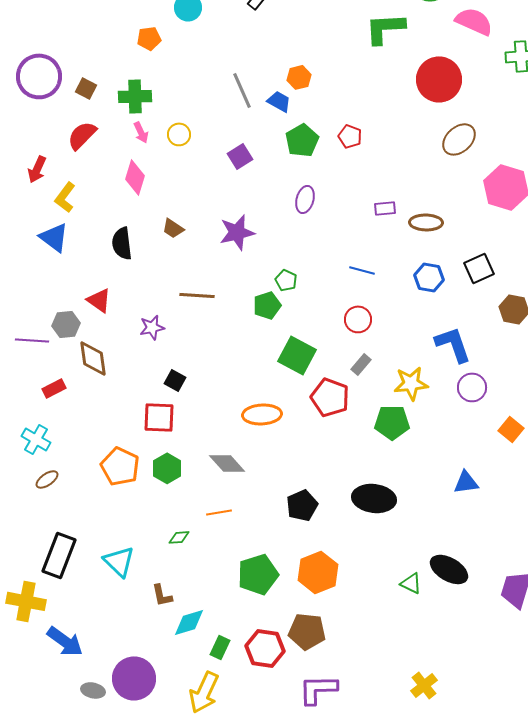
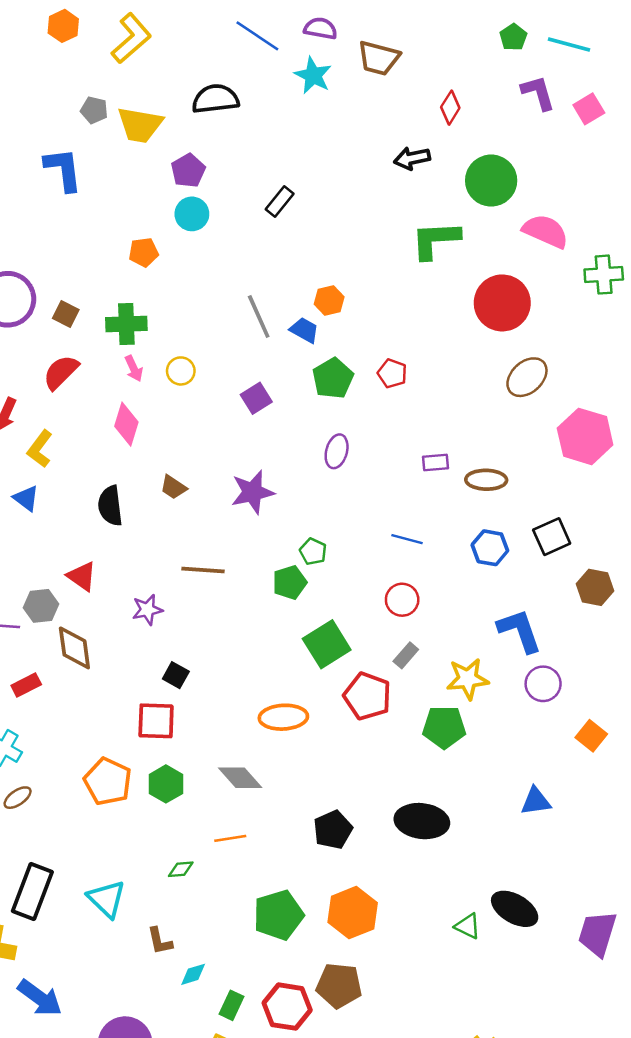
blue triangle: (54, 237) -> (26, 498), size x0.7
green square: (297, 355) -> (327, 644), turned 30
cyan diamond: (189, 622) -> (193, 974), size x0.7

